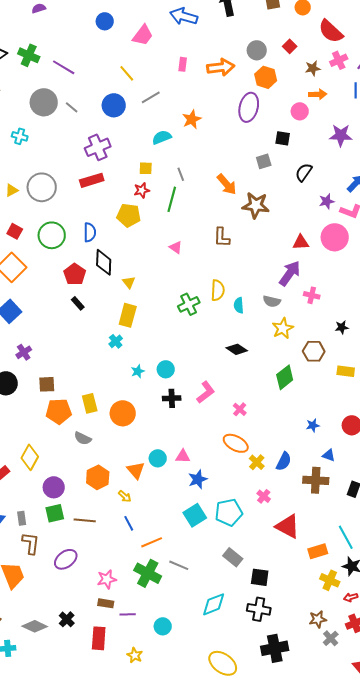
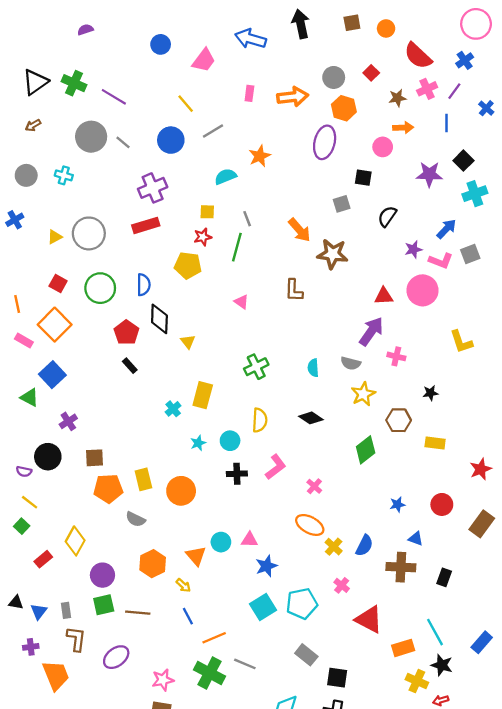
yellow semicircle: (218, 290) -> (260, 420), moved
yellow rectangle: (128, 315) -> (203, 395), moved

